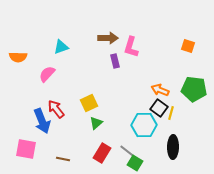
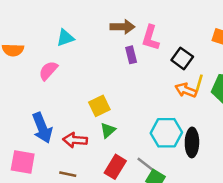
black square: (159, 108) -> (182, 58), moved
red arrow: (56, 109) -> (75, 140), moved, turned -48
yellow line: (171, 113) -> (199, 83), moved
black ellipse: (173, 147) -> (192, 142), moved

